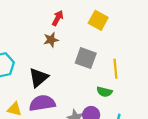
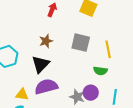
brown star: (51, 40) -> (46, 41), moved

